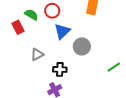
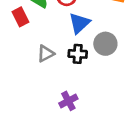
black cross: (60, 69) -> (78, 54), moved

